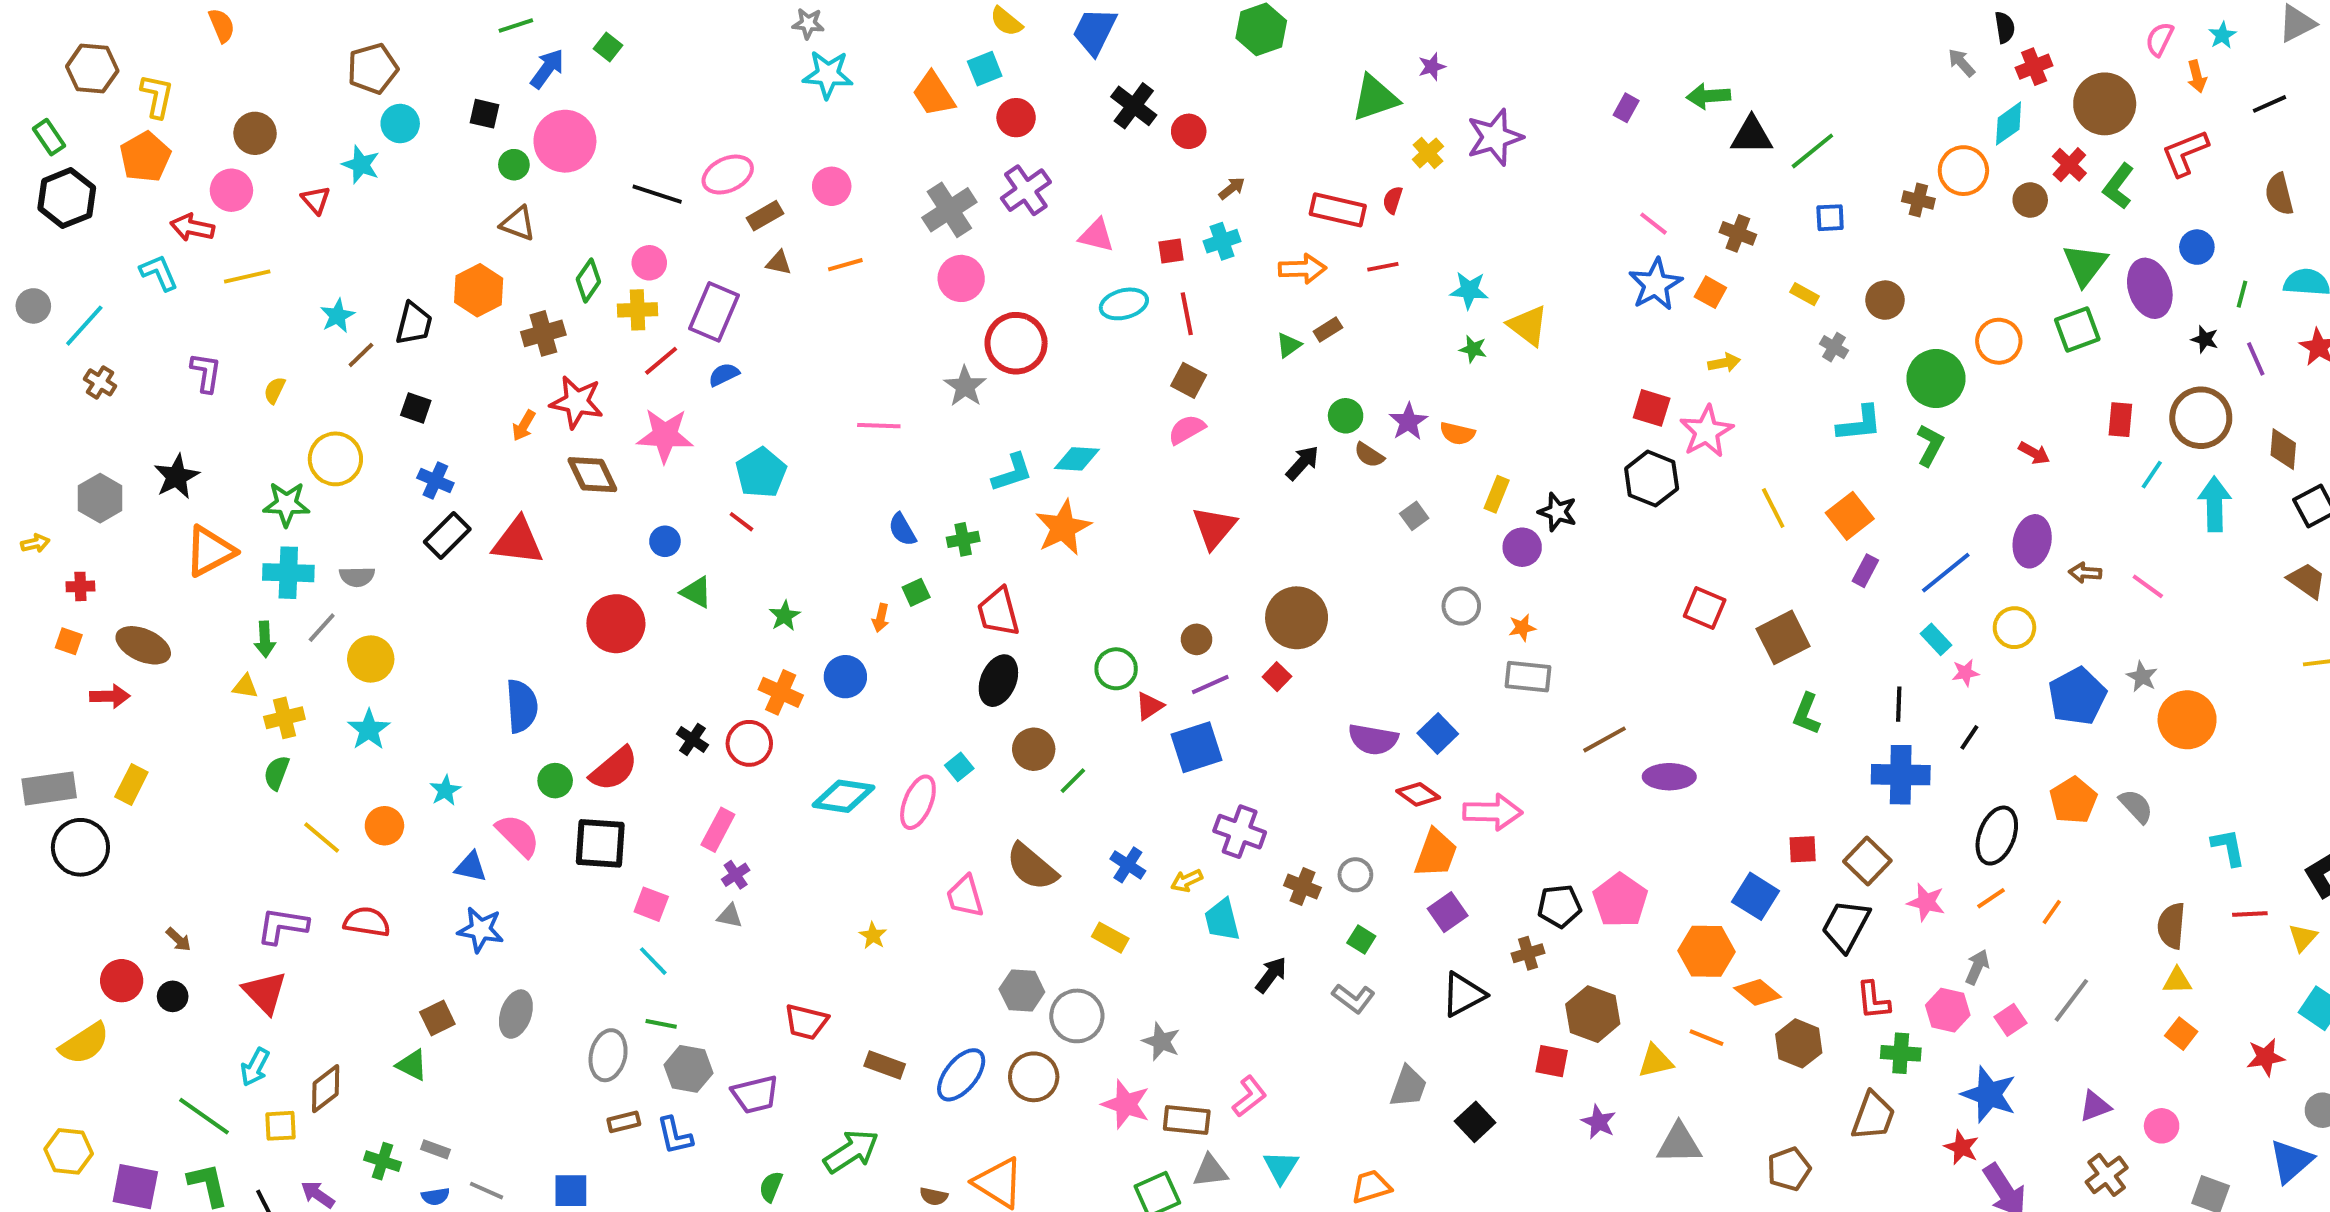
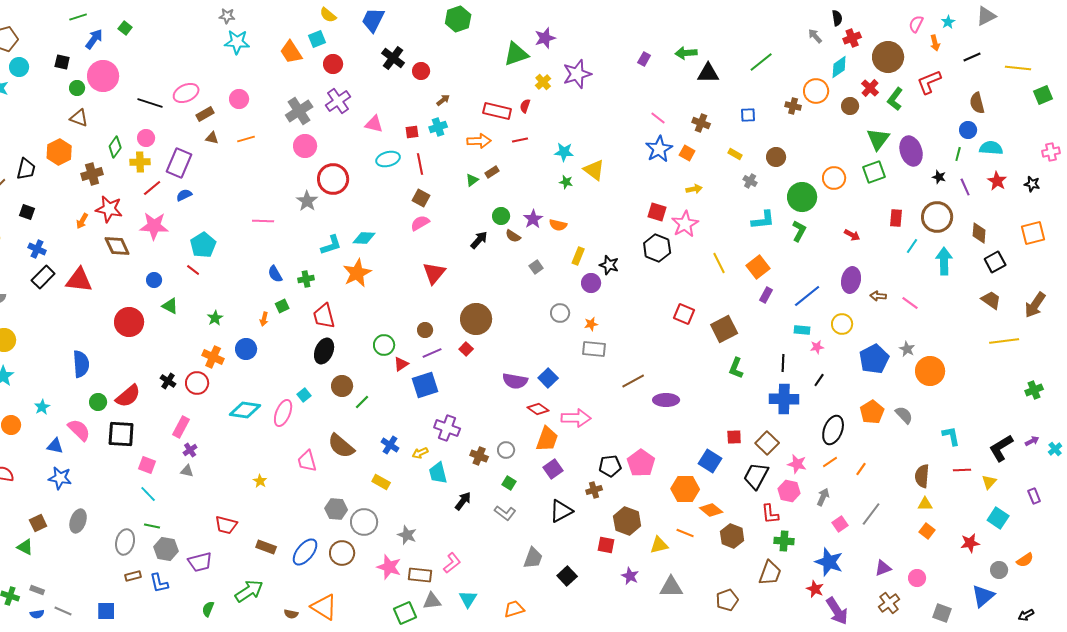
purple star: (1432, 67) -> (545, 38), size x1.5
green line: (1812, 151) -> (761, 62), moved
blue circle: (2197, 247) -> (968, 130), moved
cyan rectangle: (1936, 639) -> (802, 330), turned -42
pink hexagon: (1948, 1010) -> (789, 491), moved

